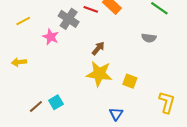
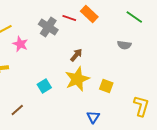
pink star: (51, 37) -> (20, 44), moved
yellow star: (99, 74) -> (77, 79), turned -30
cyan square: (56, 102) -> (44, 86), moved

